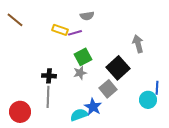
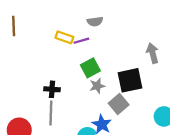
brown line: (15, 20) -> (14, 26), turned 48
black square: (118, 68) -> (130, 80), turned 30
gray star: (80, 73) -> (97, 86), moved

